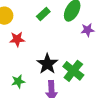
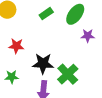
red star: (17, 39) -> (16, 46), moved
black star: (47, 64) -> (43, 64), turned 30

